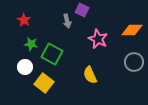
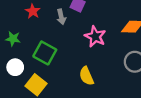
red star: (24, 20) -> (33, 11), moved
green star: (31, 44) -> (13, 39), moved

